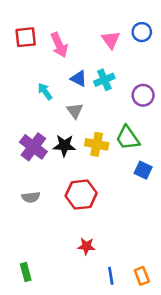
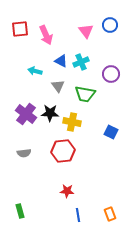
cyan arrow: (45, 91) -> (35, 71), turned -40
green trapezoid: (128, 138) -> (85, 94), moved, turned -45
yellow cross: (97, 144) -> (72, 122), moved
blue line: (111, 276) -> (78, 215), moved

